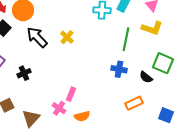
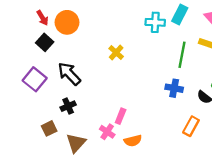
black arrow: (37, 37) -> (69, 74), moved
black cross: (24, 73) -> (68, 106), moved
orange rectangle: (134, 103) -> (191, 126), turned -36

